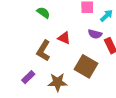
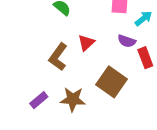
red triangle: (64, 38) -> (86, 43), turned 48
purple rectangle: (28, 77) -> (39, 100), moved

